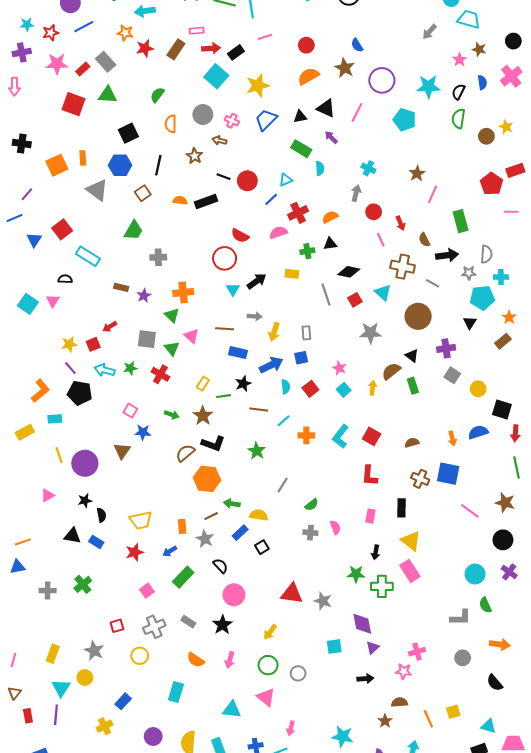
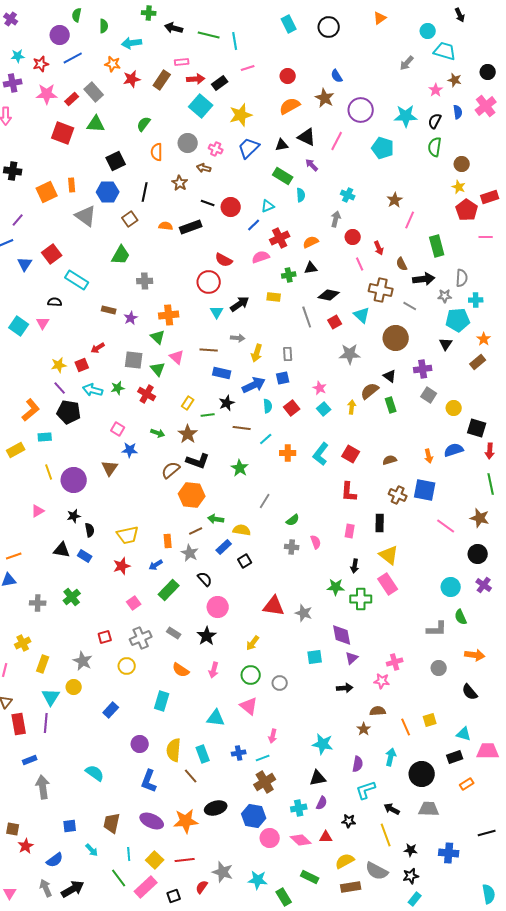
yellow star: (506, 127) -> (459, 187), moved
red rectangle: (28, 716) -> (19, 724), size x1.5
yellow cross: (105, 726) -> (23, 643), moved

